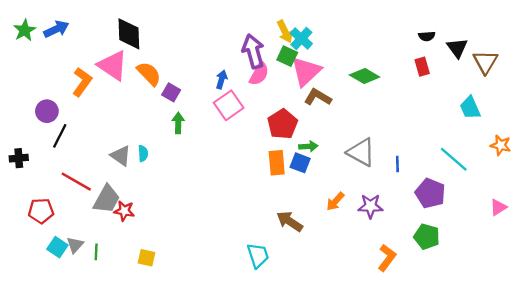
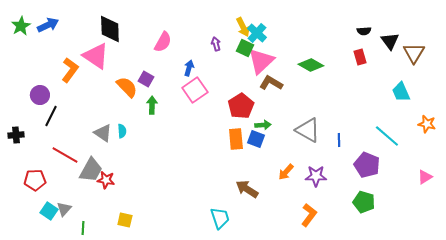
purple arrow: (253, 51) -> (216, 44), size x0.5
orange semicircle: (149, 74) -> (127, 87), moved
pink semicircle: (259, 74) -> (163, 42), moved
green line: (96, 252) -> (83, 228), moved
orange L-shape: (387, 258) -> (309, 215), moved

